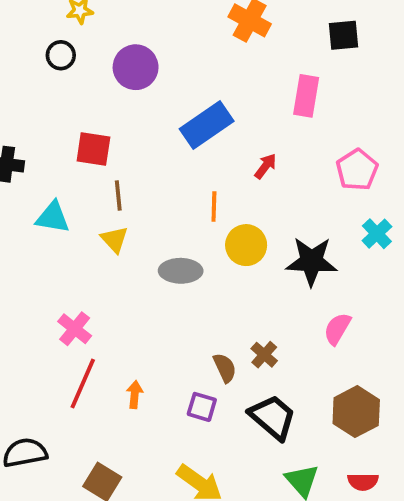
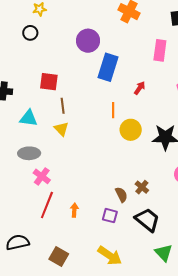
purple circle: (136, 67) -> (88, 41), moved
blue rectangle: (207, 125) -> (108, 67), turned -36
gray ellipse: (181, 271) -> (29, 153), moved

